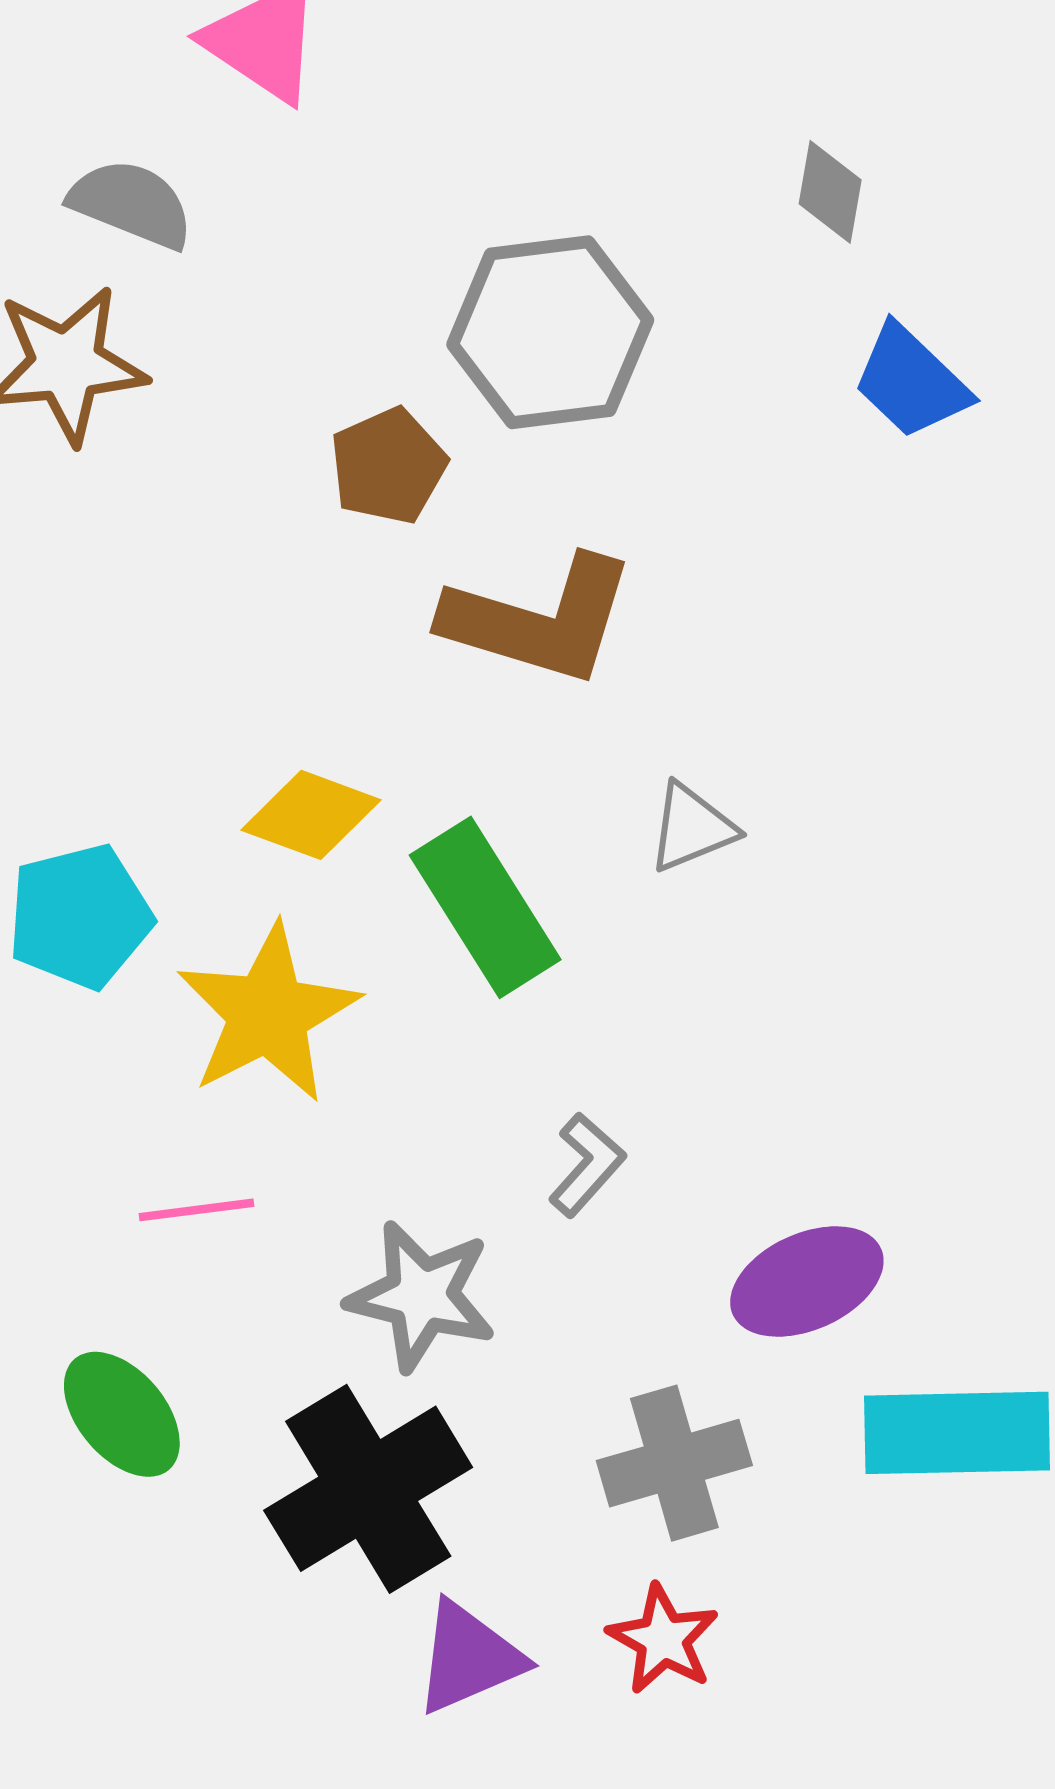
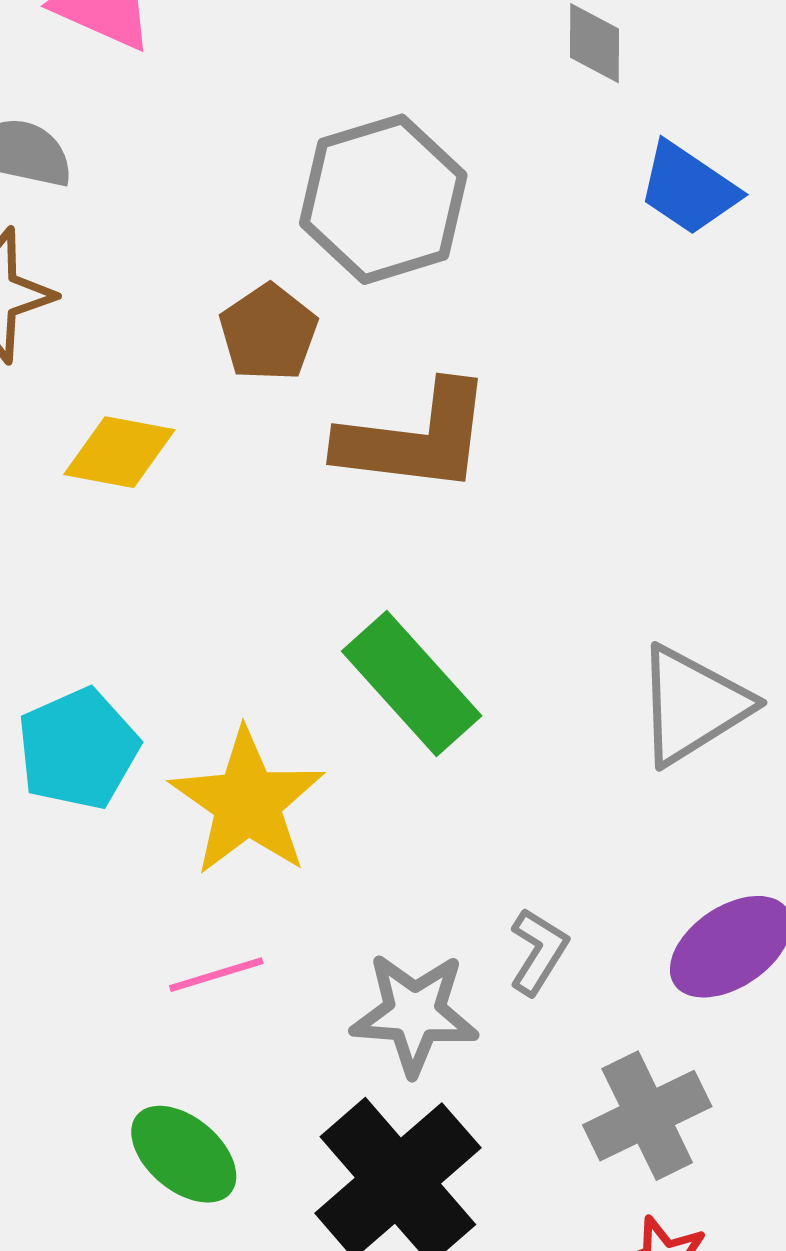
yellow diamond: (311, 815) -> (119, 452), moved
gray triangle: (692, 828) -> (693, 705), moved, size x1.6
gray L-shape: (587, 1165) -> (538, 951), moved

